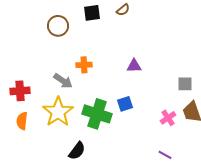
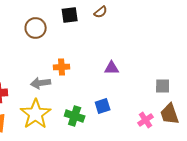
gray arrow: (63, 81) -> (41, 83), turned 138
green cross: (97, 114) -> (75, 116), size x0.7

